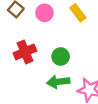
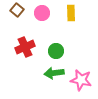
yellow rectangle: (78, 13) -> (71, 13), turned 35

